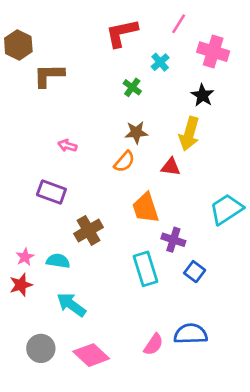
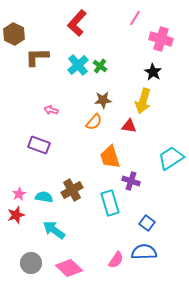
red L-shape: (122, 33) -> (77, 23), moved, turned -36
cyan cross: (160, 62) -> (78, 65), moved, size x1.5
brown cross: (89, 230) -> (72, 190), moved
blue square: (195, 272) -> (147, 223), moved

